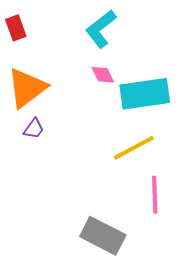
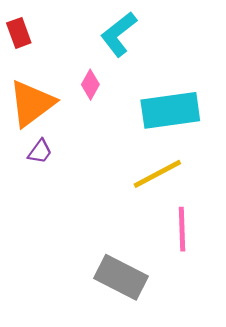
pink diamond: (103, 75) -> (90, 85), moved, turned 55

